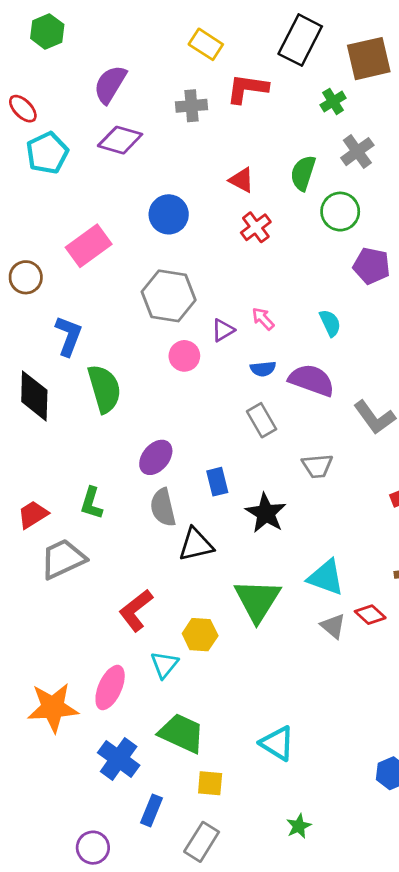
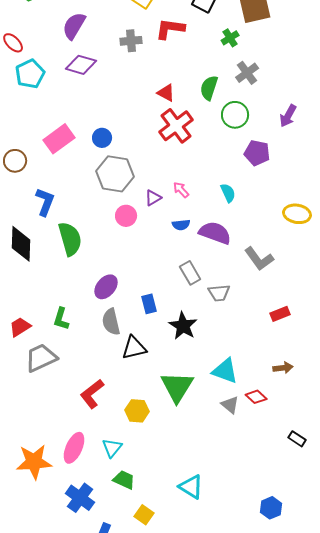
blue circle: (169, 214) -> (102, 138), moved, size x0.7
red cross: (256, 227) -> (176, 126), size x1.6
gray rectangle: (262, 420) -> (190, 273), moved
cyan triangle: (164, 665) -> (112, 448), moved
green trapezoid: (182, 733) -> (124, 480), size x0.7
yellow square: (210, 783) -> (144, 515), turned 30

